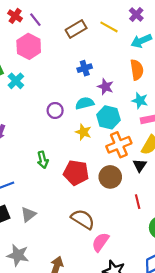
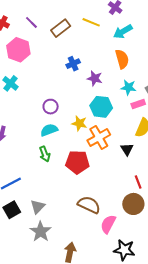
purple line: (35, 20) -> (31, 22), moved
cyan semicircle: (85, 103) -> (49, 130), moved
orange cross: (119, 145) -> (99, 137), moved
black triangle: (140, 165) -> (127, 149), moved
brown circle: (110, 177) -> (133, 204), moved
gray star: (18, 255) -> (41, 232), moved, turned 30

